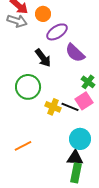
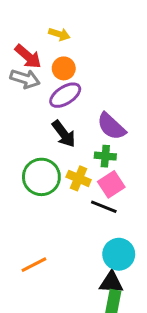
purple ellipse: (57, 32) -> (65, 95), moved
green cross: (88, 82) -> (105, 156), moved, turned -32
pink square: (84, 101) -> (111, 184), moved
yellow cross: (53, 107) -> (79, 178), moved

